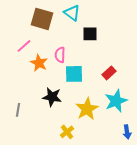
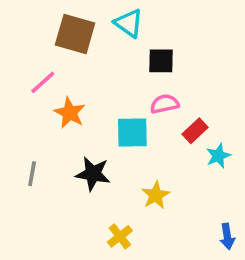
pink semicircle: (60, 55) -> (165, 104), moved, turned 77
cyan star: (116, 101) -> (218, 156), moved, size x0.6
yellow star: (87, 109) -> (156, 195), size x0.7
gray line: (18, 110) -> (32, 174), moved

